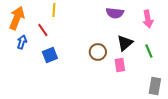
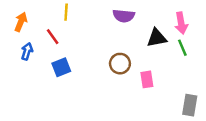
purple semicircle: (115, 13) -> (124, 16), moved
orange arrow: (17, 18) -> (21, 22), size x0.7
black triangle: (125, 43) -> (157, 38), moved, turned 30
green line: (149, 51) -> (182, 48), moved

